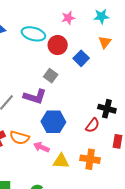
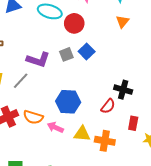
blue square: (81, 58) -> (87, 52), moved
gray square: (51, 76) -> (66, 54), turned 32
purple L-shape: (35, 97) -> (38, 60), moved
yellow triangle: (61, 161) -> (82, 134), moved

